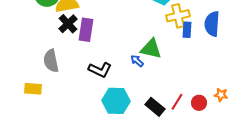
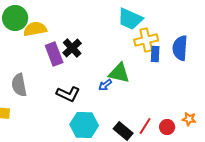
black cross: (68, 24) -> (72, 48), moved
purple rectangle: (86, 30) -> (54, 54), turned -30
blue arrow: (137, 61) -> (105, 85), turned -80

